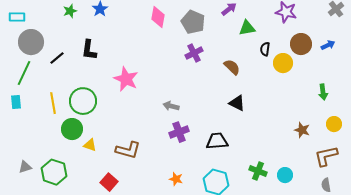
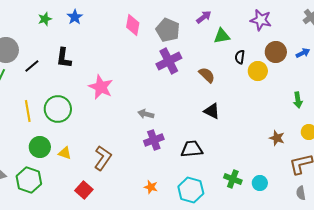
purple cross: (194, 53) -> (169, 61), size x1.4
green circle: (72, 129) -> (40, 147), moved
brown L-shape: (128, 150) -> (103, 158), turned -70

